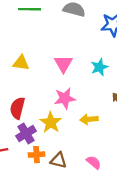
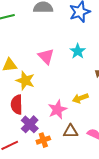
pink star: (65, 98) -> (57, 110), moved
yellow star: (51, 122) -> (25, 81), moved
brown triangle: (58, 160) -> (71, 131), moved

